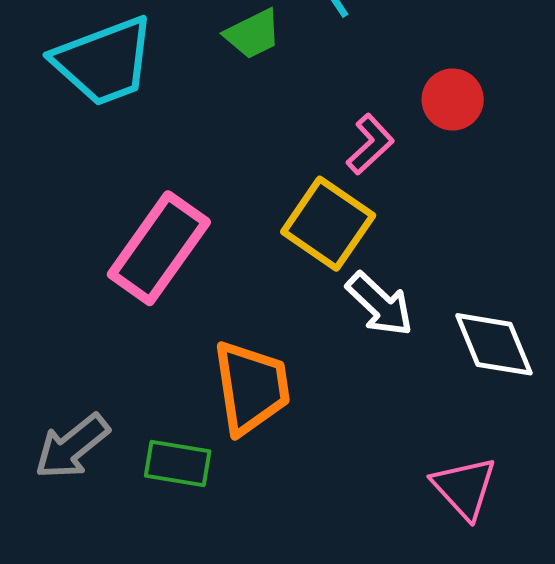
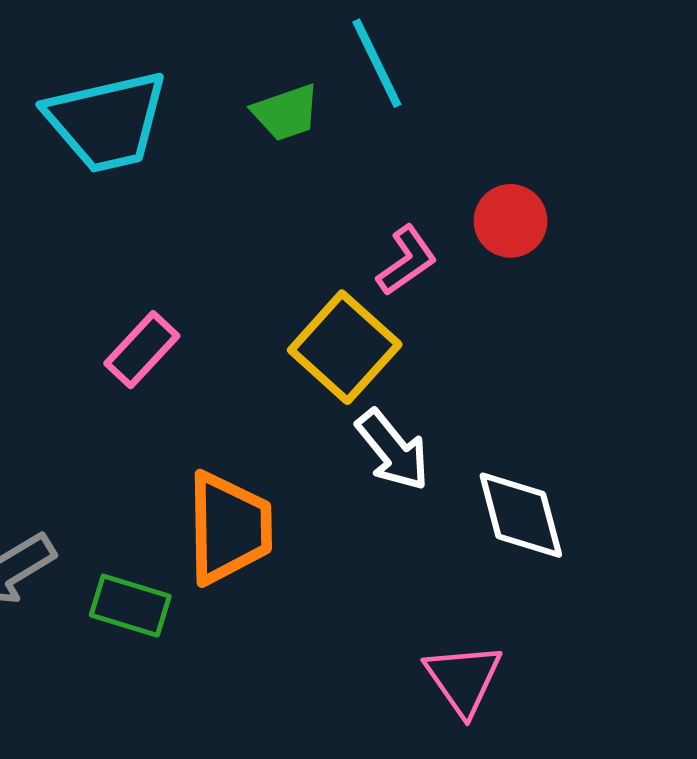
pink rectangle: (159, 248) -> (142, 350), size x0.6

